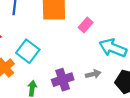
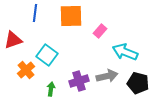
gray arrow: (93, 74) -> (107, 76), size x1.5

